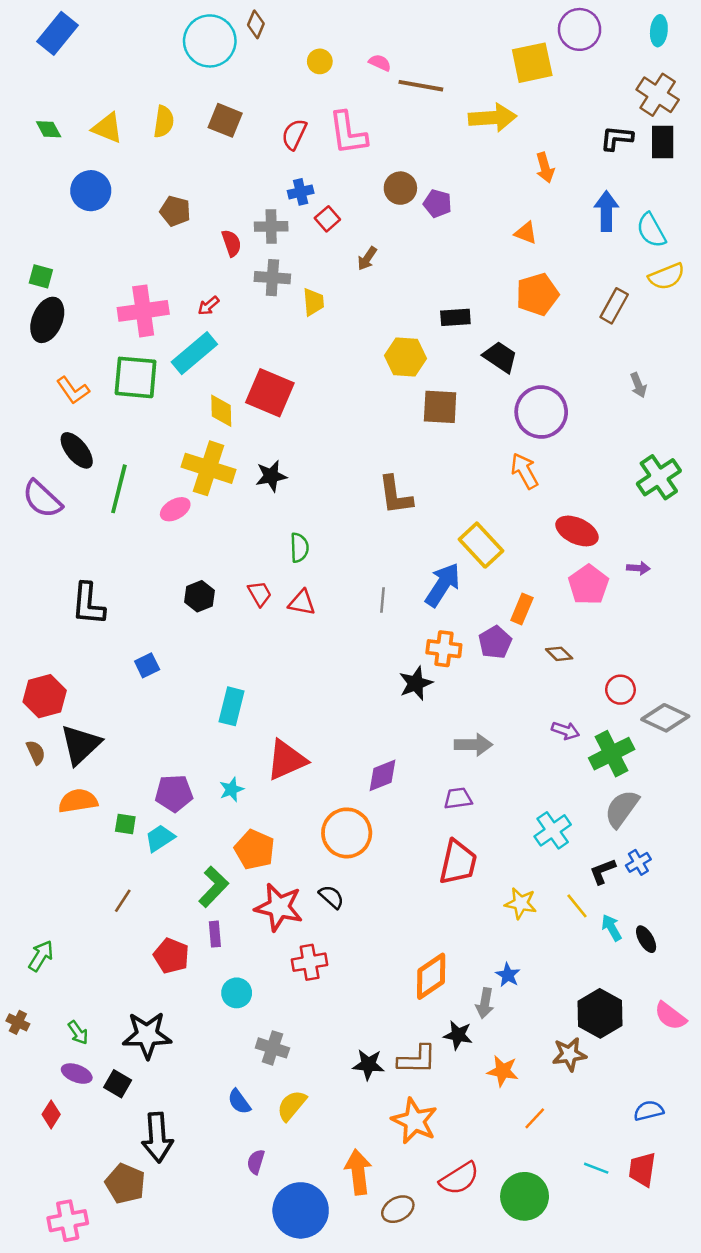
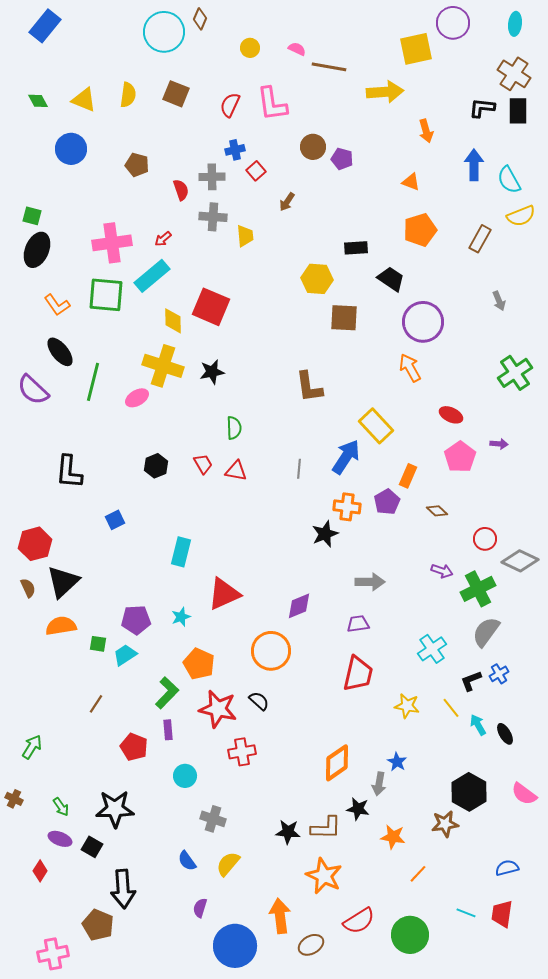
red ellipse: (577, 531) -> (451, 415), size x0.7

